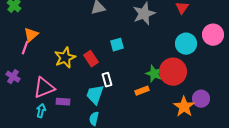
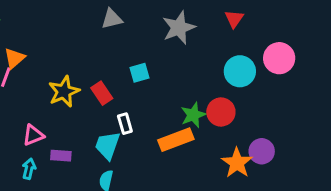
red circle: (173, 72) -> (221, 112), size x0.7
green star: (154, 74) -> (193, 115), turned 30
pink triangle: (44, 88) -> (33, 135), size x0.7
orange rectangle: (142, 91) -> (176, 140), size x1.6

